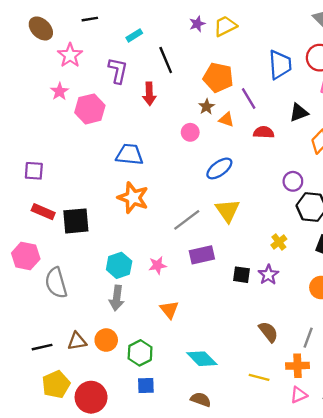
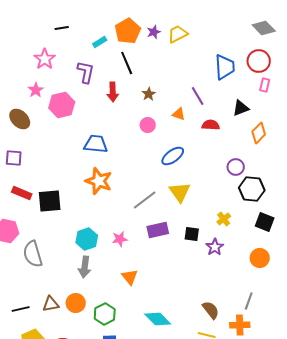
brown ellipse: (41, 28) -> (20, 119), moved
orange pentagon: (218, 77) -> (128, 31), moved, turned 30
brown star: (207, 107) -> (149, 94), moved
black square: (242, 275) -> (192, 234), moved
brown semicircle: (268, 332) -> (211, 310), moved

